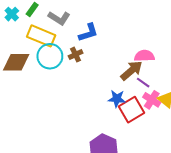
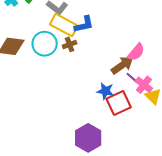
yellow rectangle: (41, 36) -> (64, 25), moved
pink semicircle: (144, 56) -> (136, 52), turned 126
pink cross: (152, 100) -> (144, 85), moved

